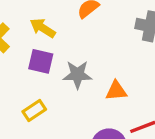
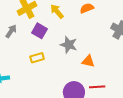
purple square: (41, 61) -> (40, 31), moved

